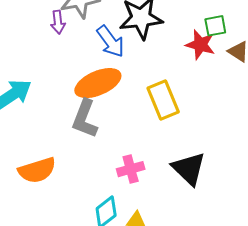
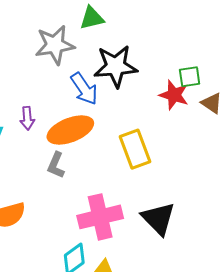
purple arrow: (58, 22) -> (27, 118), moved
gray L-shape: (85, 119) -> (56, 165), size x0.7
pink cross: (131, 169) -> (100, 217), size x1.6

